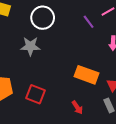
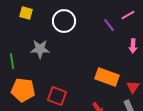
gray star: (30, 46) -> (40, 49), moved

